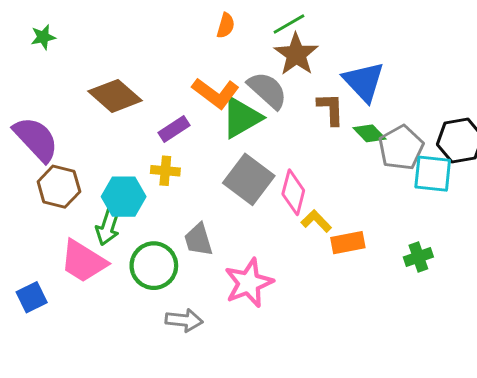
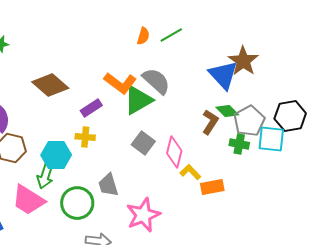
orange semicircle: (226, 26) -> (143, 36), moved
brown star: (296, 54) -> (243, 61), moved
brown L-shape: (331, 109) -> (210, 122), moved, turned 35
gray square: (249, 179) -> (143, 143), size x0.7
green cross: (418, 257) -> (239, 144), moved, turned 30

